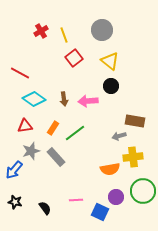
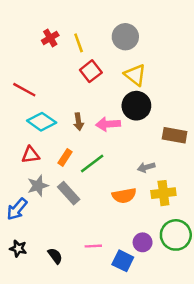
black circle: (111, 86) -> (136, 106), size x1.5
brown rectangle: (135, 121) -> (175, 135), moved
orange semicircle: (110, 169) -> (124, 196), moved

